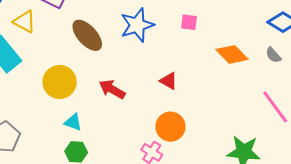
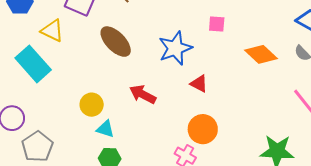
blue star: (137, 25) -> (175, 48), moved
yellow circle: (60, 82) -> (92, 105), moved, size x0.7

